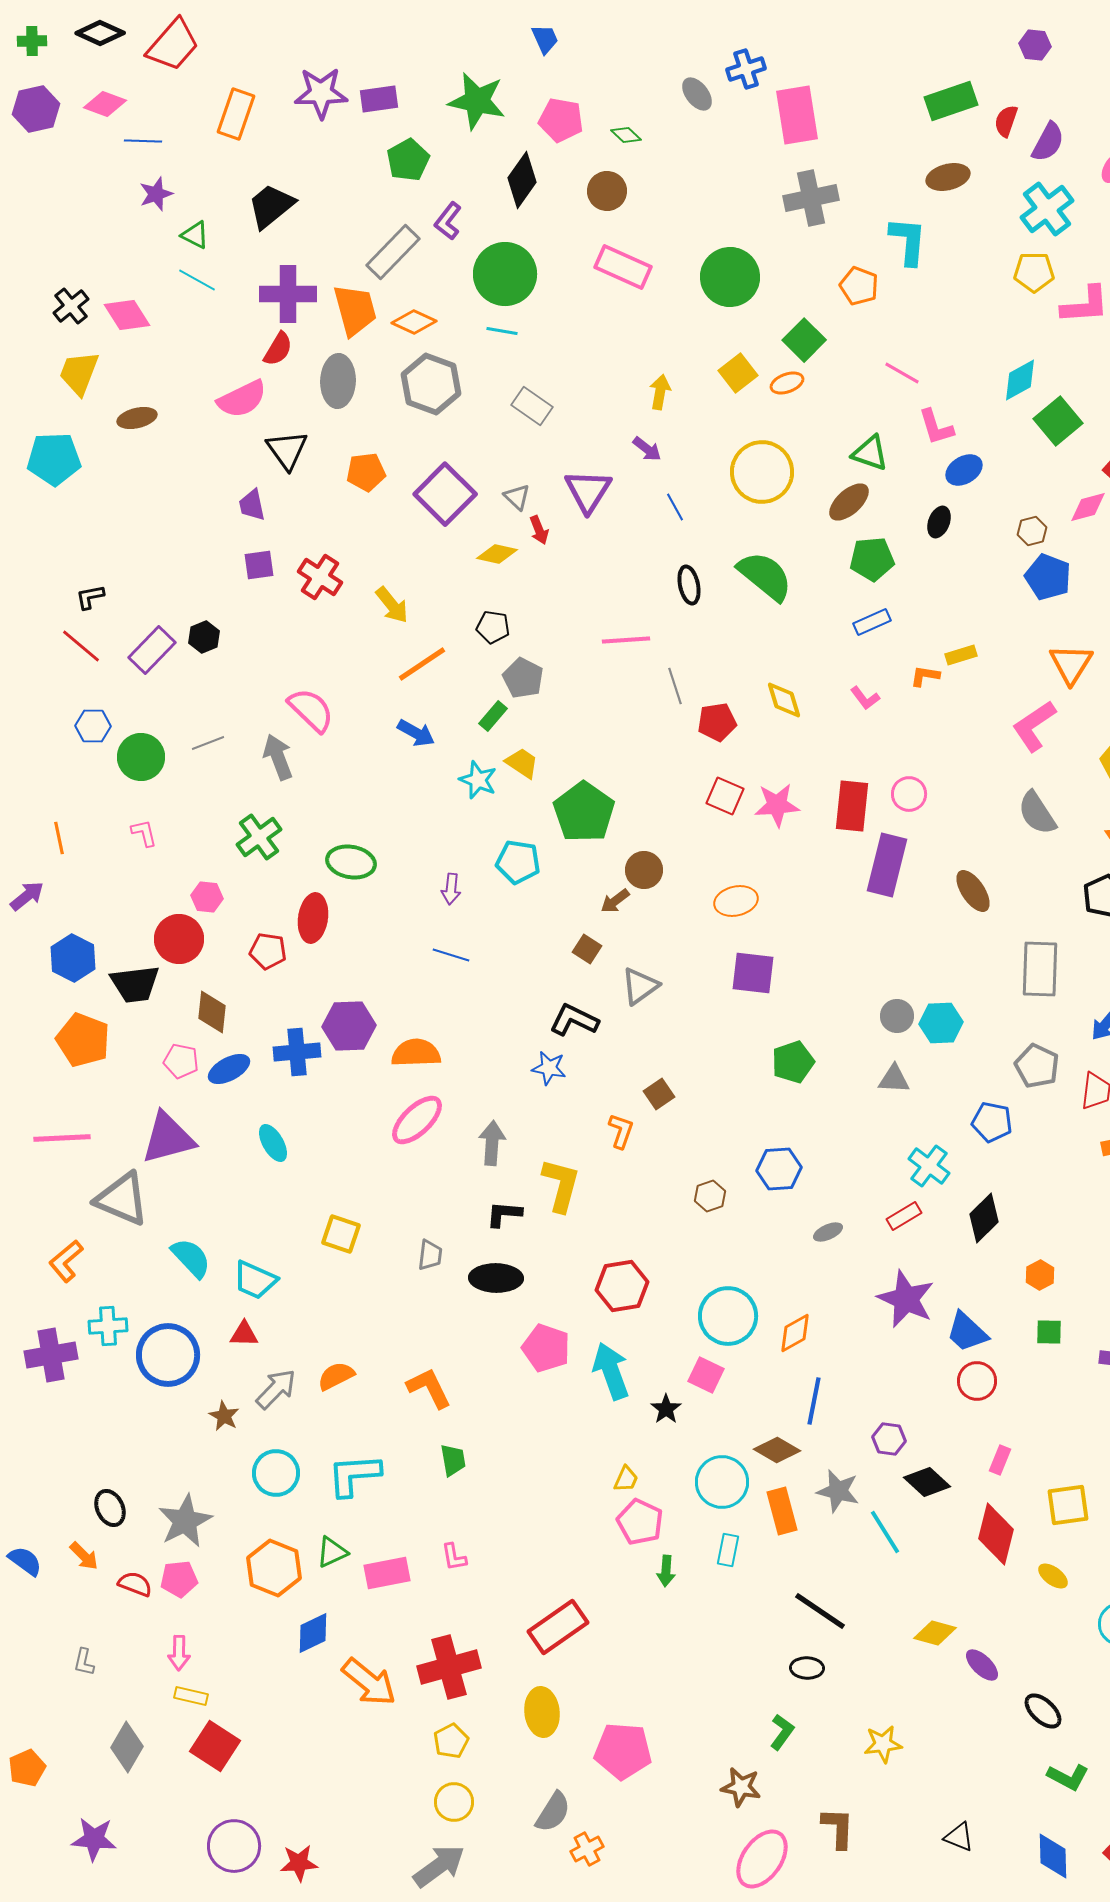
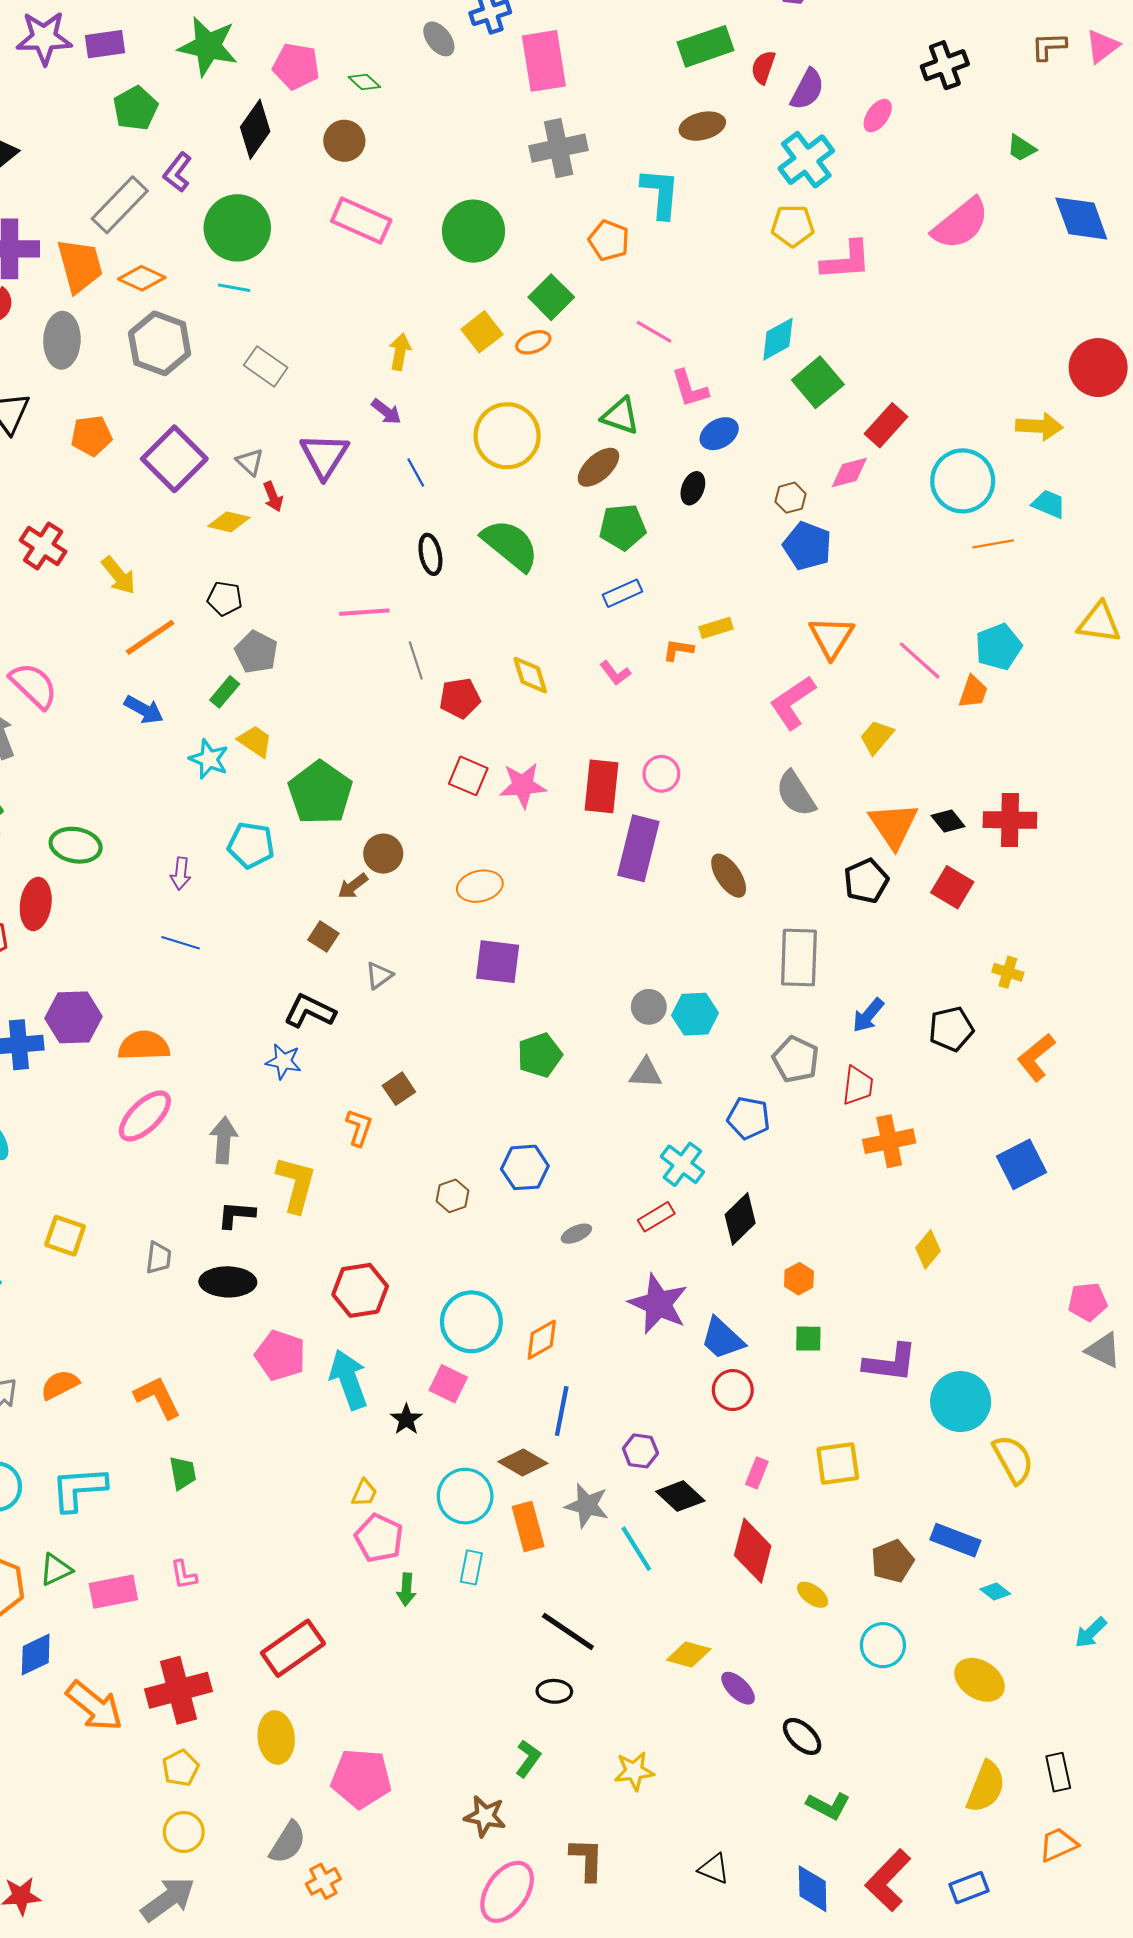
gray triangle: (640, 986) -> (379, 975), size x0.7
yellow square: (1068, 1505) -> (838, 1464), moved

